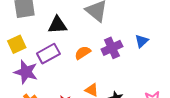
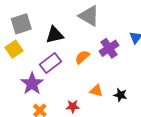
yellow square: (17, 44) -> (14, 49), moved
purple star: (26, 72) -> (32, 84), turned 30

